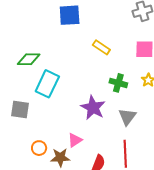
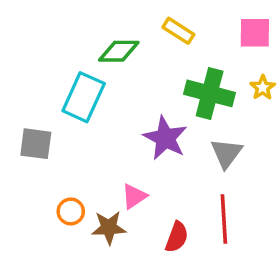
green diamond: (29, 59) -> (119, 51), moved
green cross: (118, 83) -> (210, 93), size x1.5

